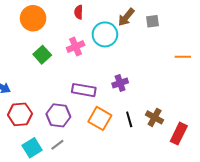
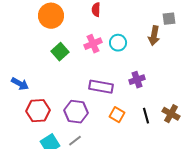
brown arrow: (126, 17) -> (154, 36), moved, turned -30
cyan circle: (105, 34) -> (118, 43), moved, size x0.7
orange square: (100, 118) -> (117, 115), size x0.7

